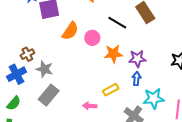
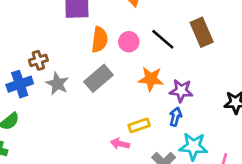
orange semicircle: (70, 31) -> (100, 40), turned -36
pink circle: (92, 38) -> (129, 42), moved
gray rectangle: (49, 95) -> (99, 78), moved
pink arrow: (90, 106) -> (120, 144), moved

